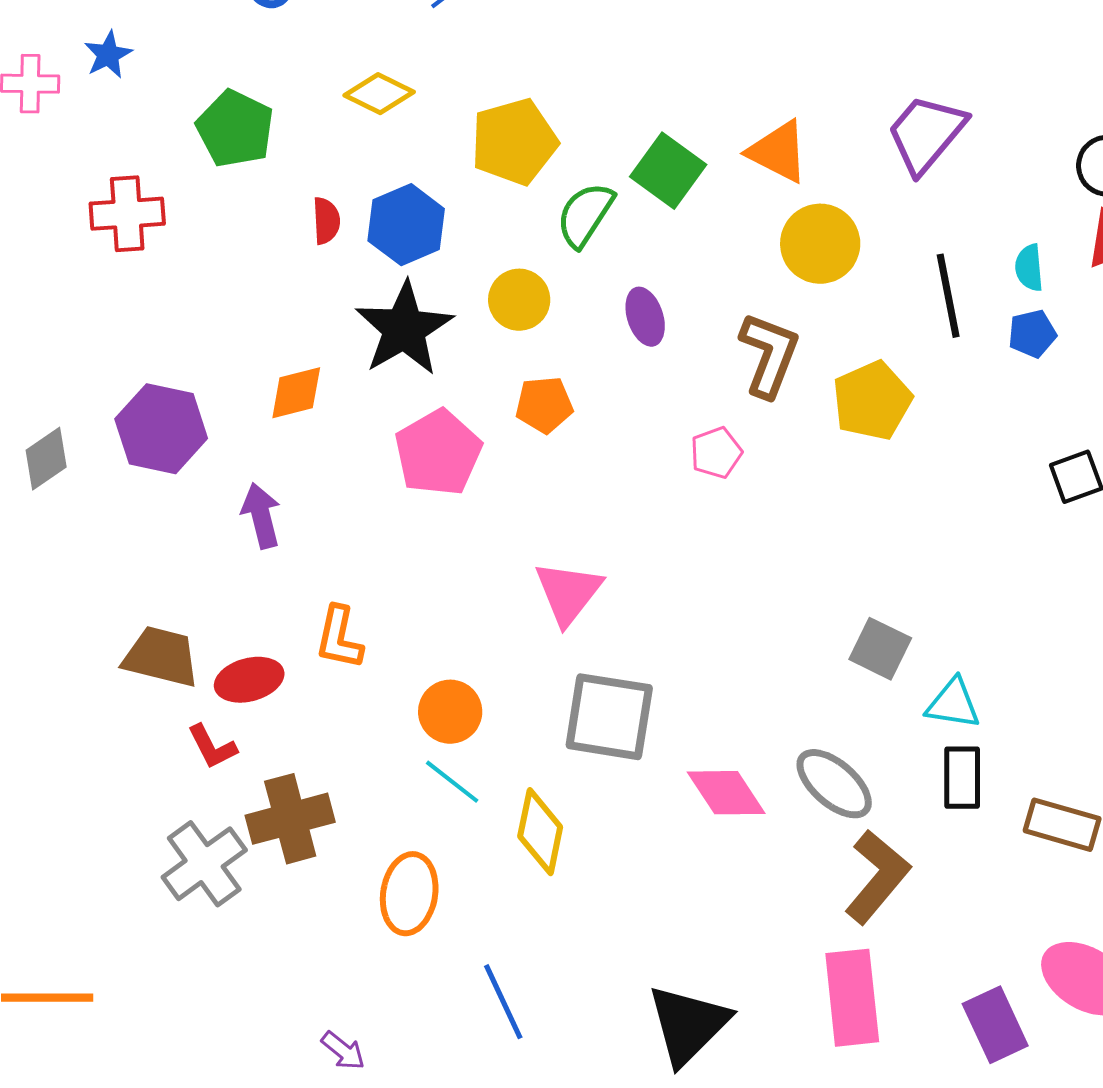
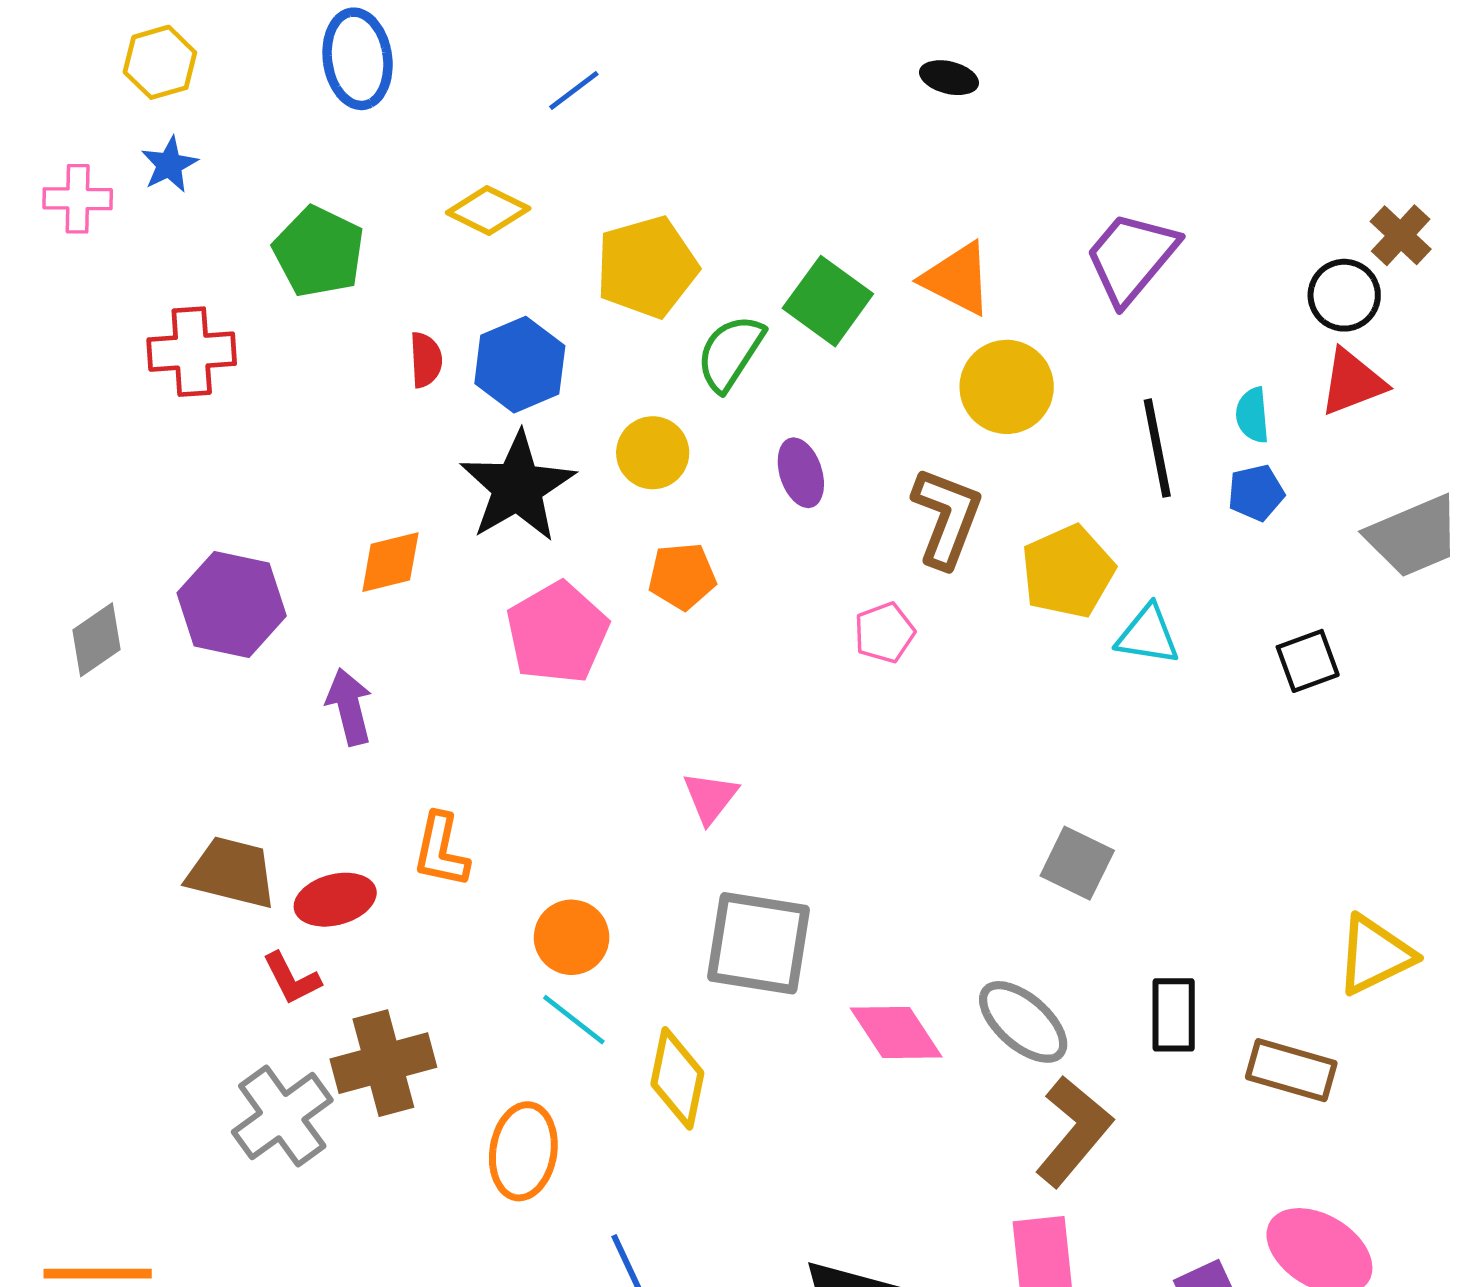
pink triangle: (568, 593) -> (710, 797), size x0.7
cyan triangle: (953, 704) -> (1148, 635), moved

